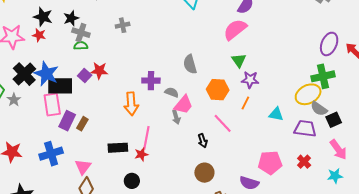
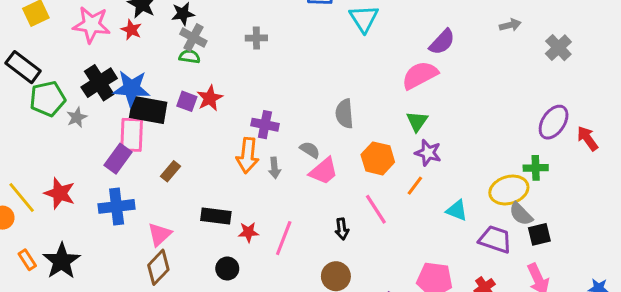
red star: (99, 71) -> (210, 98), turned 30
blue star: (46, 74) -> (131, 88), turned -30
purple square: (85, 76) -> (187, 101), turned -32
green cross: (323, 76) -> (536, 168), size x0.7
purple cross: (151, 81) -> (265, 125), moved
gray arrow: (176, 117) -> (275, 168), moved
purple rectangle: (67, 121) -> (118, 159), moved
pink line: (146, 138) -> (284, 238), moved

